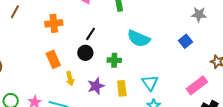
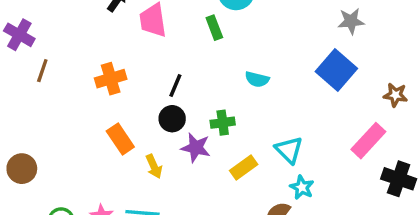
cyan semicircle: (139, 39) -> (257, 79), size x0.6
blue square: (186, 41) -> (336, 70), size x1.6
purple star: (96, 86) -> (196, 148), moved, turned -30
yellow rectangle: (122, 88) -> (244, 167), turned 70

